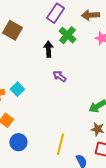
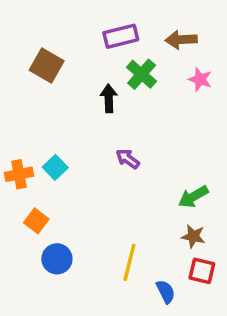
purple rectangle: (55, 13) -> (121, 36), turned 42
purple arrow: (59, 76) -> (128, 159), moved

